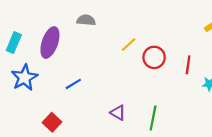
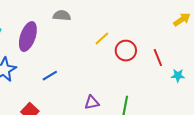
red line: (188, 65) -> (158, 58), turned -30
purple triangle: (118, 113) -> (92, 103), turned -42

